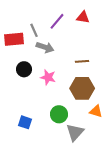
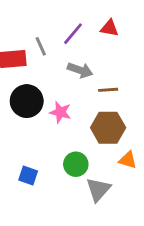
gray arrow: (45, 47) -> (80, 70), moved
black circle: (24, 69) -> (27, 101), size x1.5

